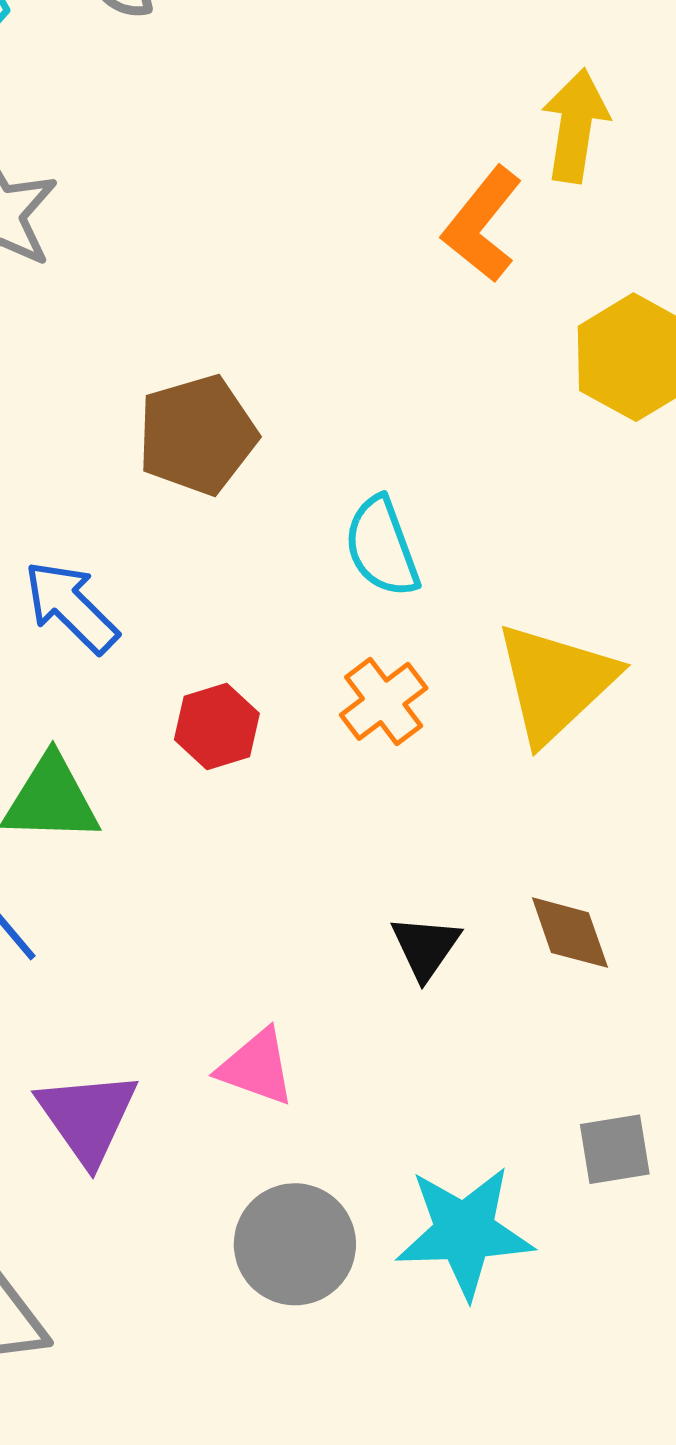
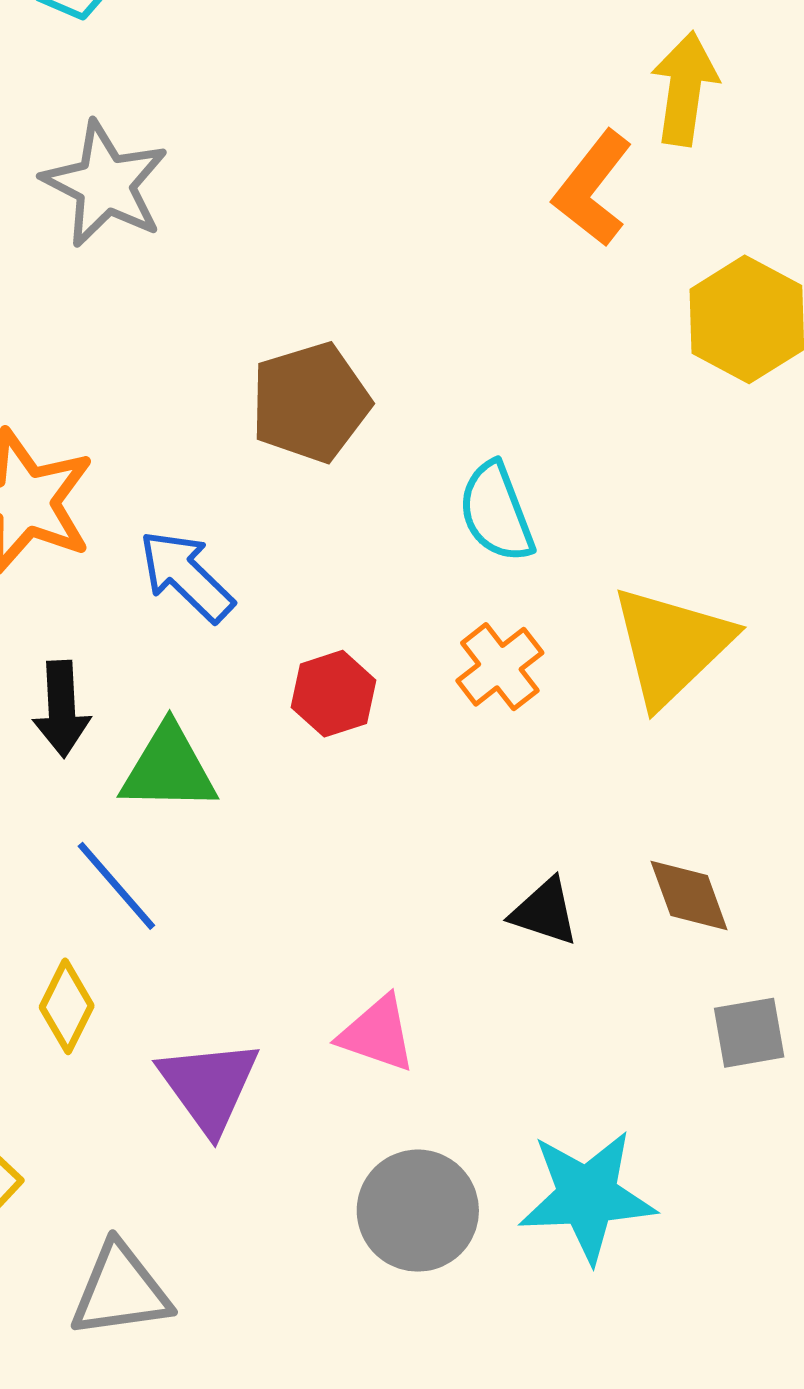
black triangle: (425, 947) -> (545, 912), turned -46
gray square: (615, 1149) -> (749, 1033), moved

